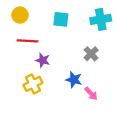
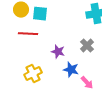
cyan square: (61, 19) -> (40, 14), moved
purple star: (43, 60) -> (58, 52), moved

